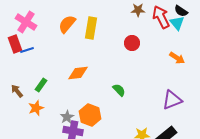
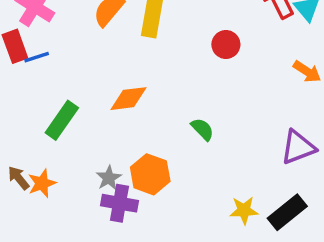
green rectangle: (41, 85) -> (62, 120), size x1.5
brown arrow: (17, 91) -> (19, 178), moved
orange star: (36, 108) -> (42, 183), moved

